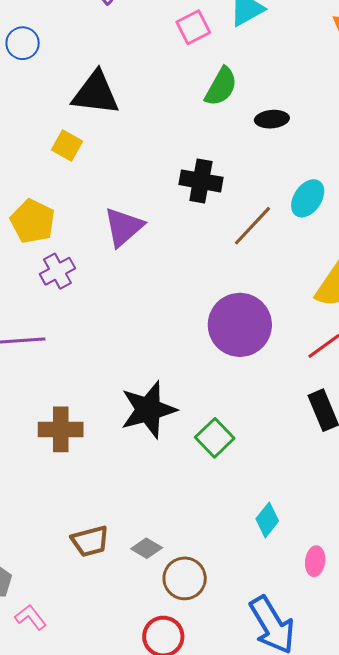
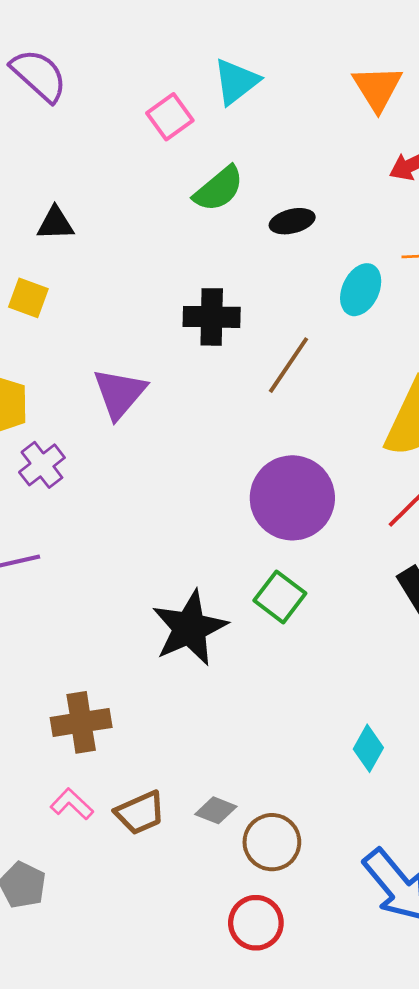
green semicircle: (221, 87) -> (219, 189), turned 30
black triangle: (96, 93) -> (55, 223), size x0.6
cyan ellipse: (308, 198) -> (361, 290), moved
brown cross: (61, 429) -> (81, 722), moved
green square: (215, 438) -> (280, 597), moved
pink L-shape: (31, 617) -> (72, 804), moved

